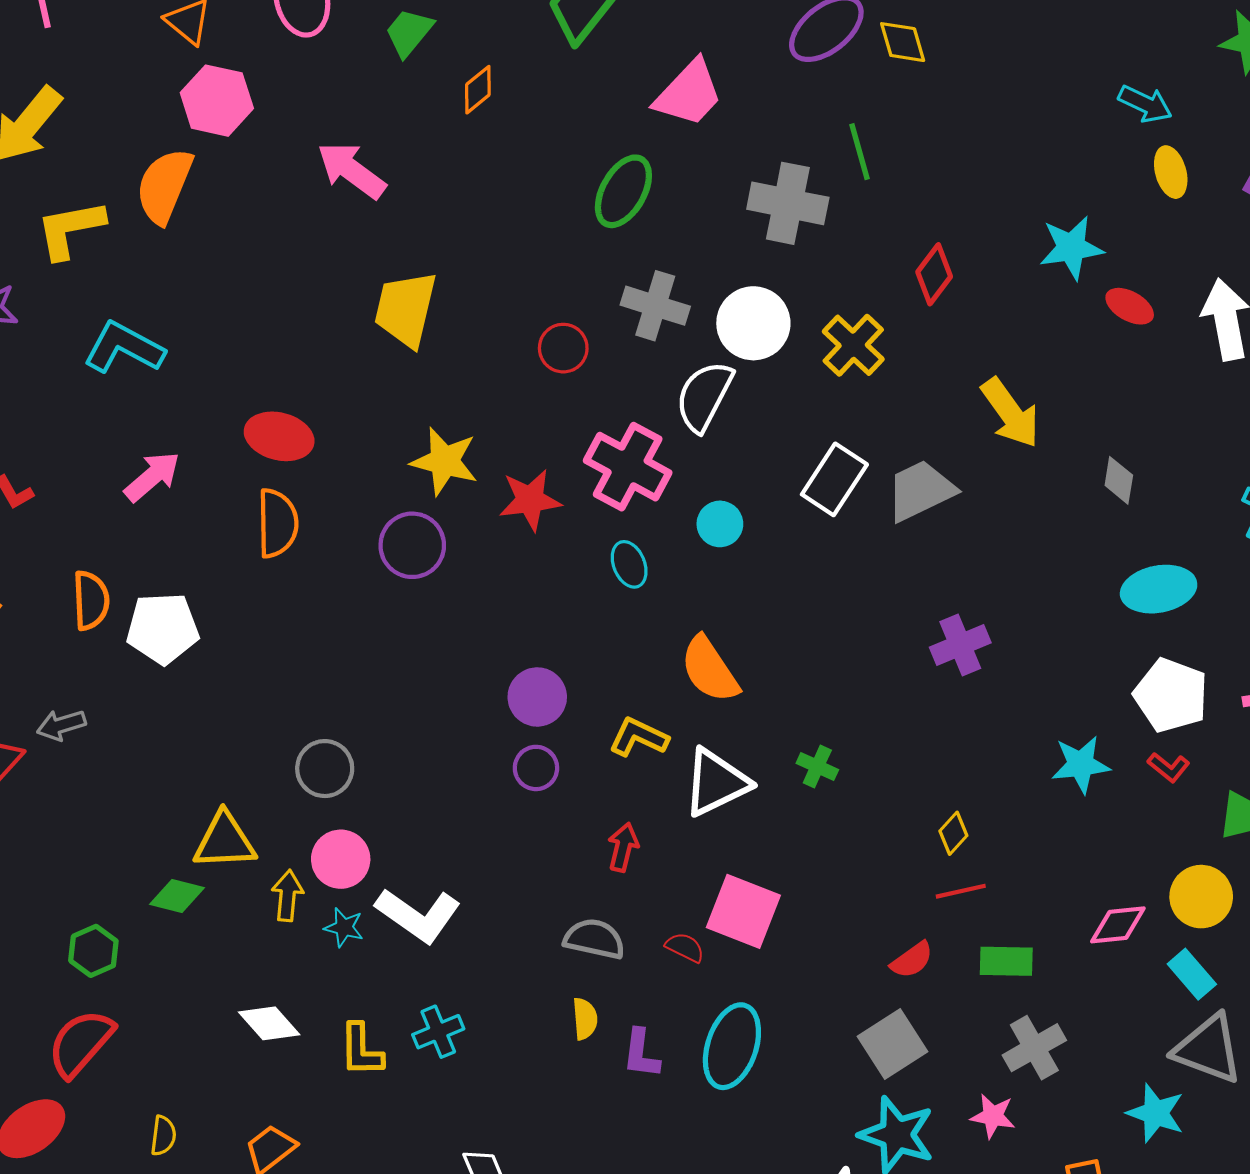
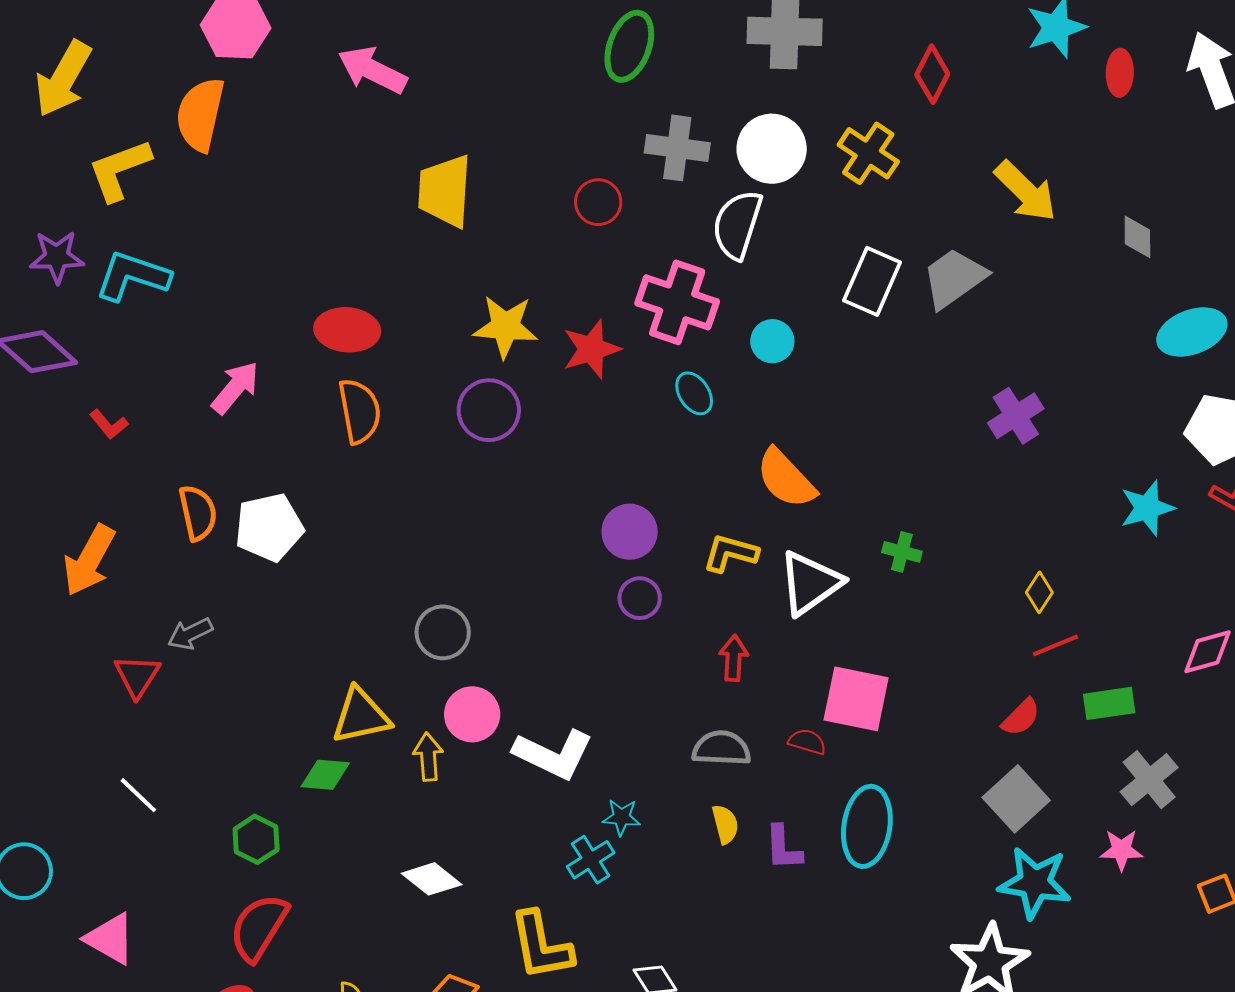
red ellipse: (1130, 306) -> (1120, 73), turned 72
cyan L-shape: (124, 348) -> (132, 276), moved
cyan star: (344, 927) -> (621, 817), moved
yellow L-shape: (361, 1050) -> (541, 946), moved, size x1.4

